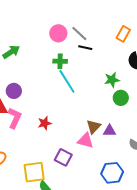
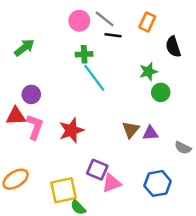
orange rectangle: (123, 34) -> (147, 22), moved
red star: (45, 123) -> (71, 130), size x1.5
pink triangle: (85, 141) -> (112, 183), moved, turned -30

